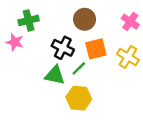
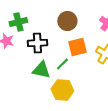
black cross: (63, 48) -> (37, 43), moved, turned -30

